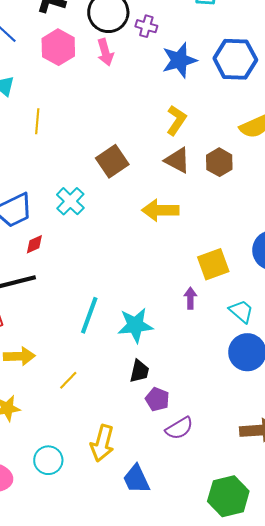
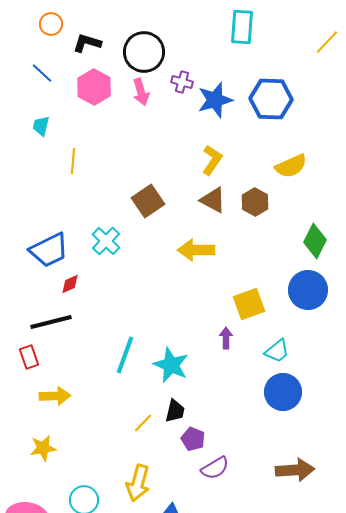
purple cross: (146, 26) -> (182, 82), moved
cyan trapezoid: (241, 311) -> (277, 351), turned 100
cyan star: (135, 325) -> (171, 365), turned 30
yellow line: (68, 380) -> (143, 423), moved

